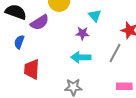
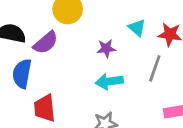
cyan triangle: (95, 16) -> (137, 28), moved
blue semicircle: (19, 42) -> (22, 74), size x1.5

